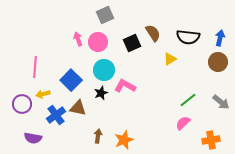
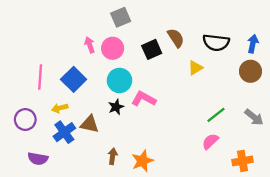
blue square: (71, 80) -> (74, 79), moved
yellow arrow: (43, 94) -> (60, 108), moved

